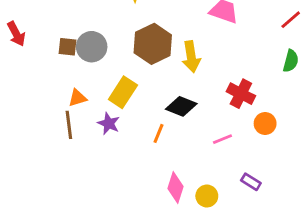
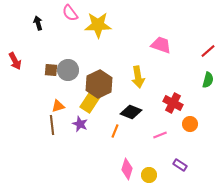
brown hexagon: (153, 44) -> (99, 84), moved

